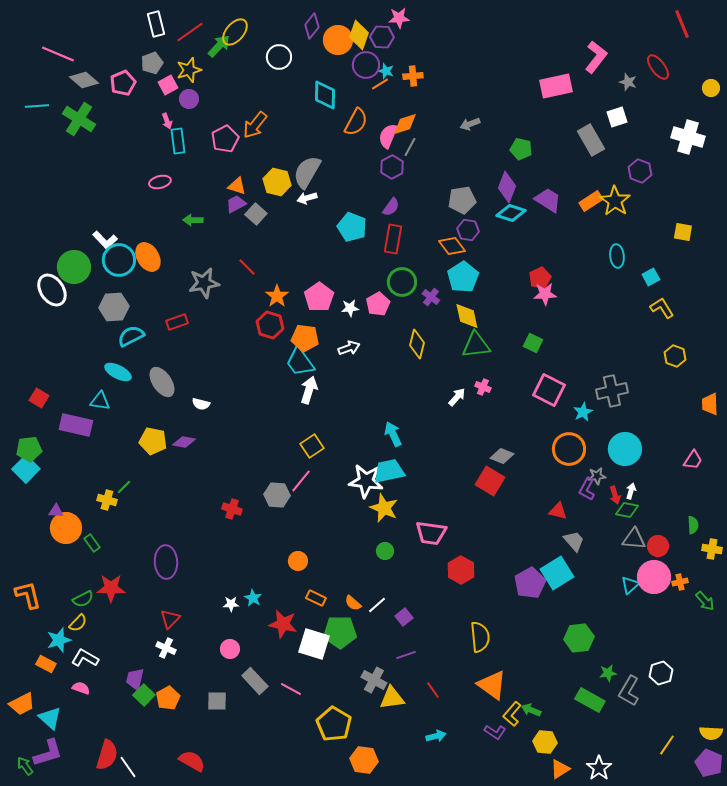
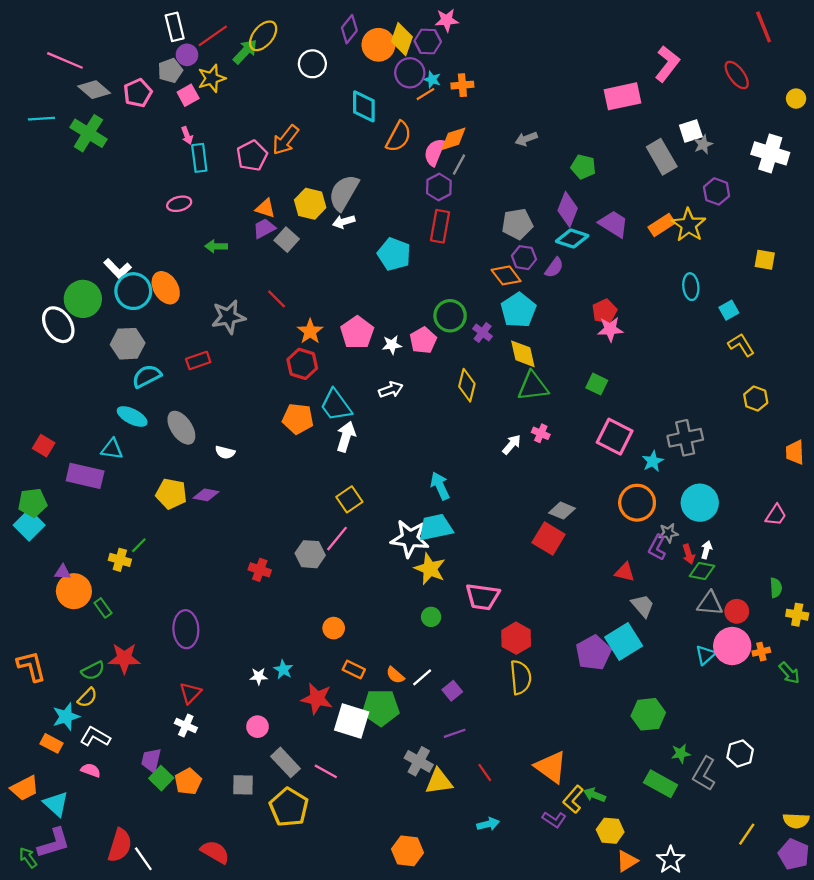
gray star: (628, 82) -> (703, 144), moved, turned 30
purple circle: (189, 99) -> (187, 55), moved
purple semicircle: (391, 207) -> (554, 268), moved
red rectangle: (393, 239) -> (440, 226), moved
orange pentagon: (305, 338) -> (298, 419), moved
yellow semicircle: (480, 637) -> (521, 677), moved
yellow pentagon: (334, 724) -> (289, 807), moved

